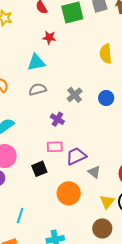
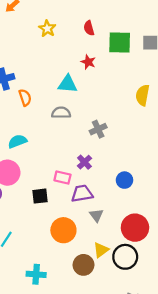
blue circle: (106, 98) -> (124, 180), moved
purple cross: (57, 119) -> (84, 162), moved
brown circle: (102, 228) -> (84, 265), moved

